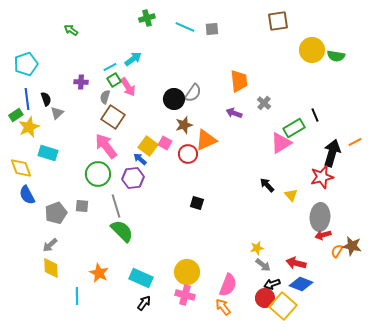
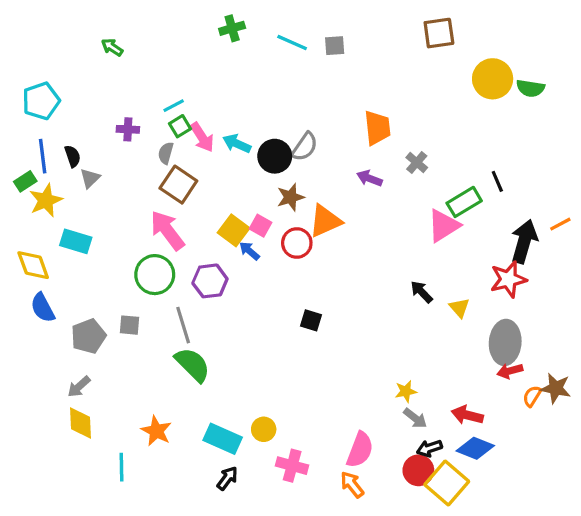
cyan arrow: (133, 59) -> (237, 144), moved, turned -120
blue arrow: (140, 159) -> (249, 251), moved
yellow circle: (187, 272) -> (264, 429), moved, size x0.6

